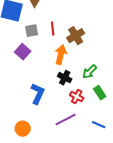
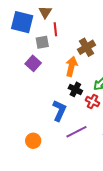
red line: (53, 29) -> (55, 29), moved
blue L-shape: (38, 94) -> (59, 111), moved
red cross: (77, 97) -> (93, 102), moved

